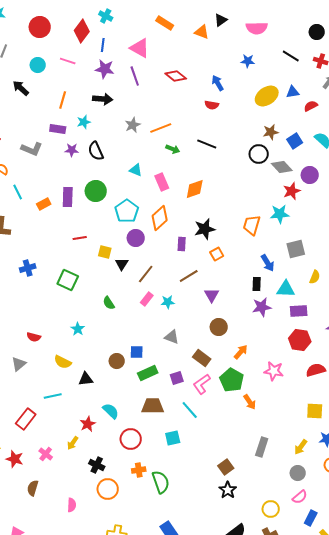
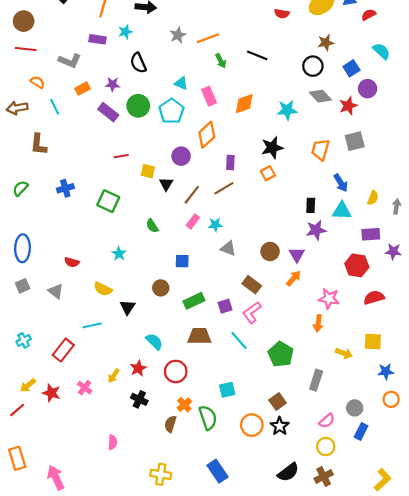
red semicircle: (212, 105) -> (282, 14), moved
blue square: (295, 141) -> (351, 68), moved
green arrow: (173, 149) -> (221, 61), turned 40
purple star: (72, 150) -> (113, 84), moved
gray diamond: (282, 167) -> (320, 96), moved
purple rectangle: (68, 197) -> (108, 112), turned -54
orange rectangle: (44, 204) -> (83, 89), moved
cyan pentagon: (127, 211) -> (171, 111), moved
cyan star: (280, 214) -> (287, 110), moved
orange trapezoid: (252, 225) -> (320, 150), moved
black star: (205, 229) -> (272, 148), moved
gray square: (296, 249) -> (355, 141), moved
blue arrow: (268, 263) -> (341, 183), moved
brown line: (189, 276) -> (224, 188), moved
purple triangle: (212, 295) -> (297, 255), moved
purple rectangle: (299, 311) -> (371, 234), moved
gray triangle: (172, 337) -> (228, 248), moved
blue square: (137, 352) -> (182, 261), moved
gray triangle: (19, 364) -> (56, 291), turned -42
black triangle: (86, 379) -> (128, 307), turned -49
green pentagon: (232, 380) -> (281, 354), moved
orange arrow: (250, 402) -> (318, 323), moved, turned 42
red star: (88, 424) -> (138, 368), moved
cyan square: (173, 438) -> (227, 390), moved
yellow arrow: (301, 447) -> (344, 353), moved, turned -105
orange cross: (139, 470) -> (184, 405), turned -32
brown semicircle: (33, 488) -> (170, 424), moved
orange circle: (108, 489) -> (252, 425), moved
pink semicircle: (300, 497) -> (327, 421), moved
blue rectangle: (311, 518) -> (361, 431), moved

